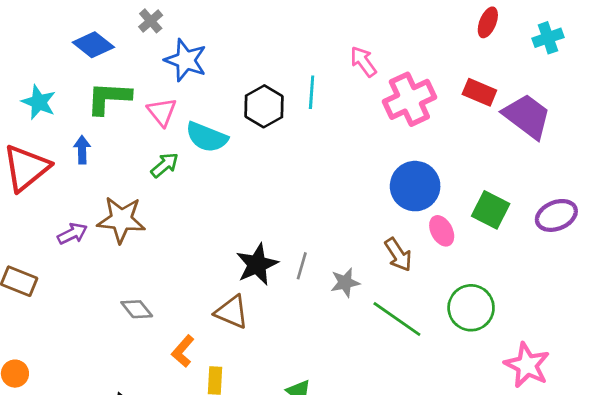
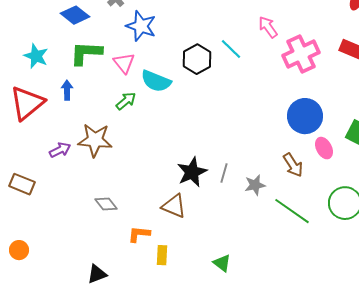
cyan line: (312, 92) -> (231, 49), turned -50
orange L-shape: (183, 351) -> (139, 234), turned 55

